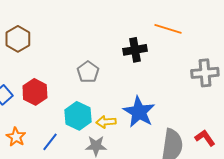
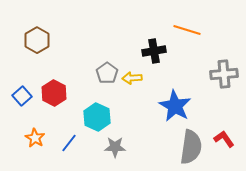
blue star: (139, 112) -> (175, 106), moved
yellow arrow: (106, 122) -> (132, 78), moved

